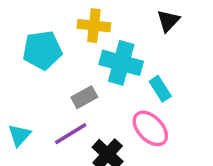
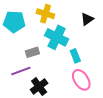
pink ellipse: (150, 128) -> (81, 80), moved

